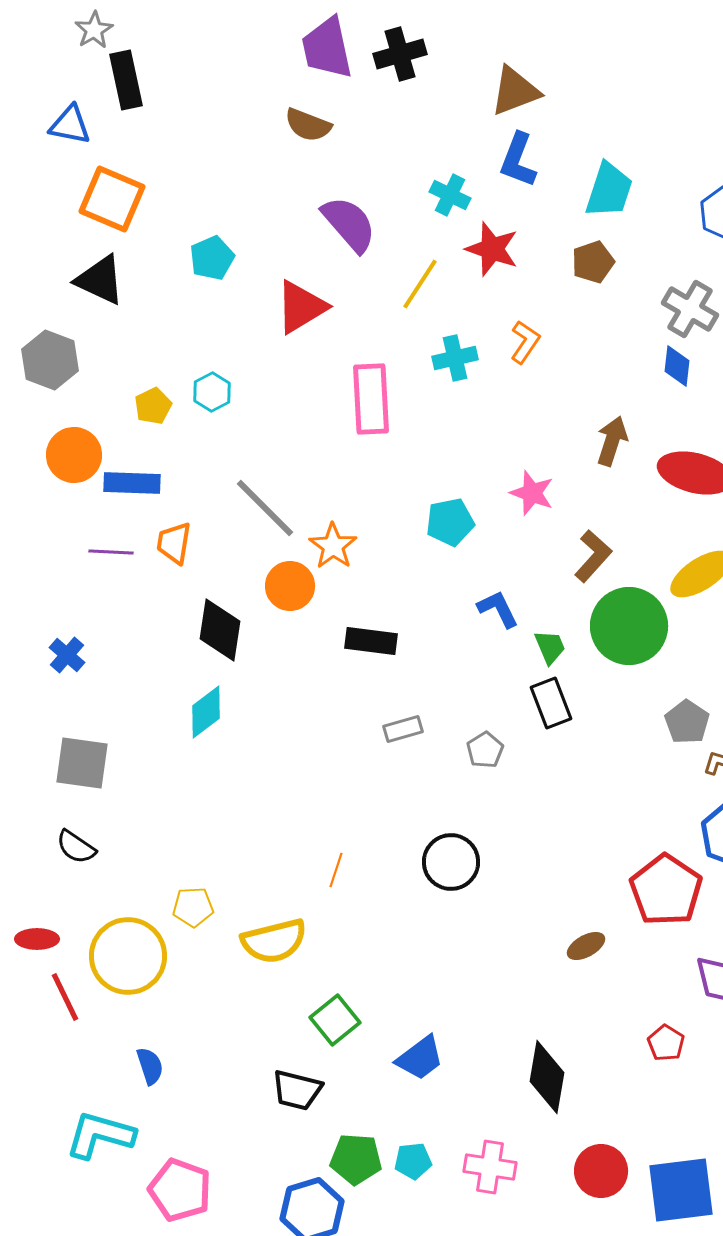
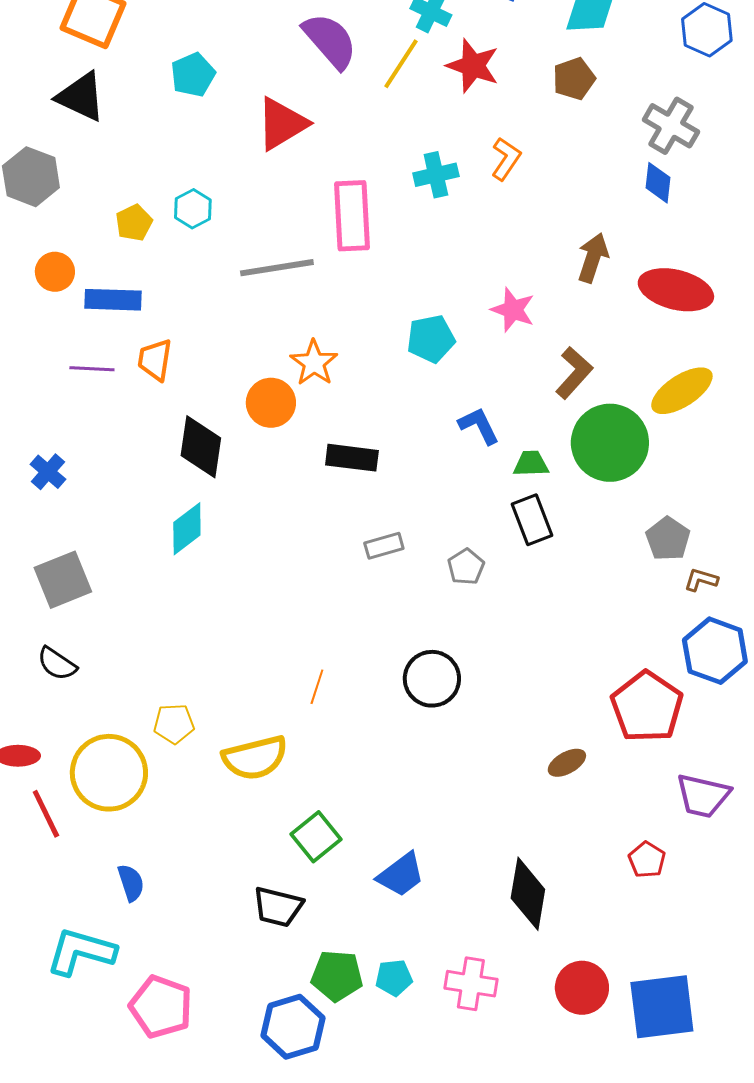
yellow line: (420, 284) -> (401, 64), moved
orange circle: (74, 455) -> (55, 272), size x0.7
gray line: (265, 508) -> (277, 268), moved, turned -54
green trapezoid: (550, 647) -> (531, 464), turned -69
gray square: (82, 763) -> (63, 580), turned -30

